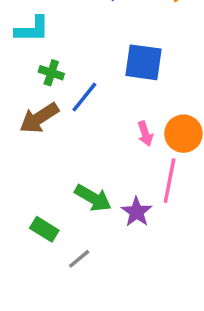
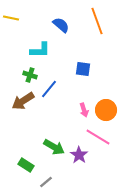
cyan L-shape: (32, 29) -> (40, 50), moved
blue square: (143, 62) -> (83, 69), size x0.7
pink line: (170, 181) -> (98, 137), turned -70

